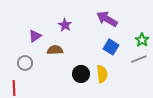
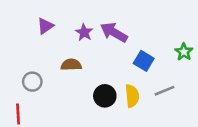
purple arrow: (107, 19) -> (114, 32), moved
purple triangle: (35, 36) -> (45, 26), moved
gray line: (139, 59) -> (164, 91), moved

